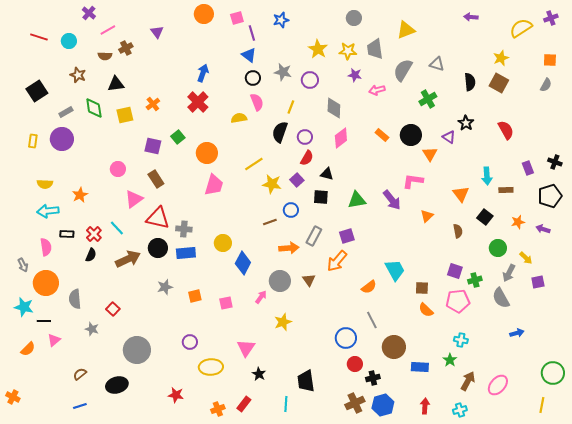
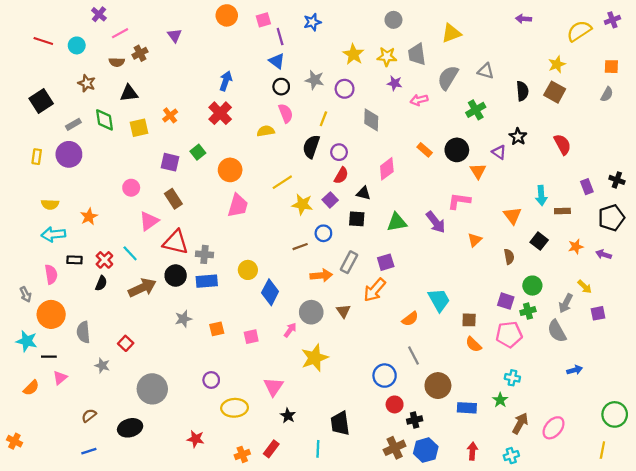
pink diamond: (341, 138) -> (387, 169), moved
green circle: (498, 248) -> (532, 286), moved
yellow star: (283, 322) -> (315, 358), size x1.4

